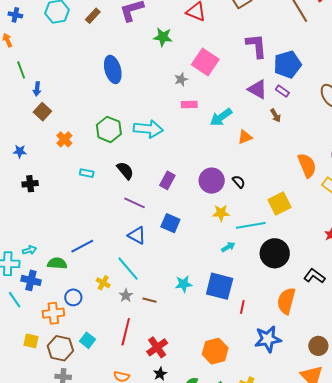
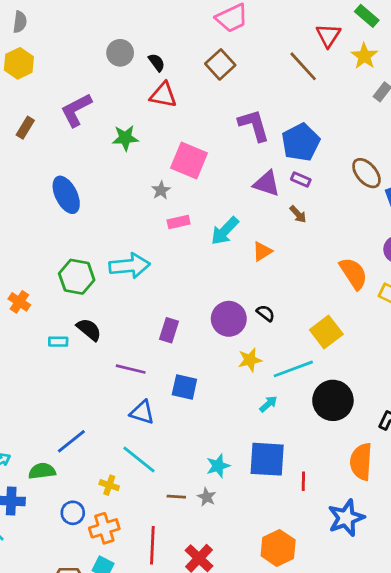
black semicircle: (125, 171) -> (89, 330), moved
gray star: (126, 295) -> (207, 497), moved
orange cross: (53, 313) -> (104, 528), moved

